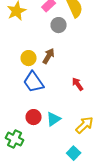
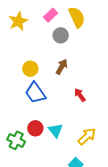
brown arrow: (49, 56) -> (62, 67), moved
cyan triangle: (54, 119) -> (56, 130), turned -35
green cross: (15, 139) -> (16, 140), moved

